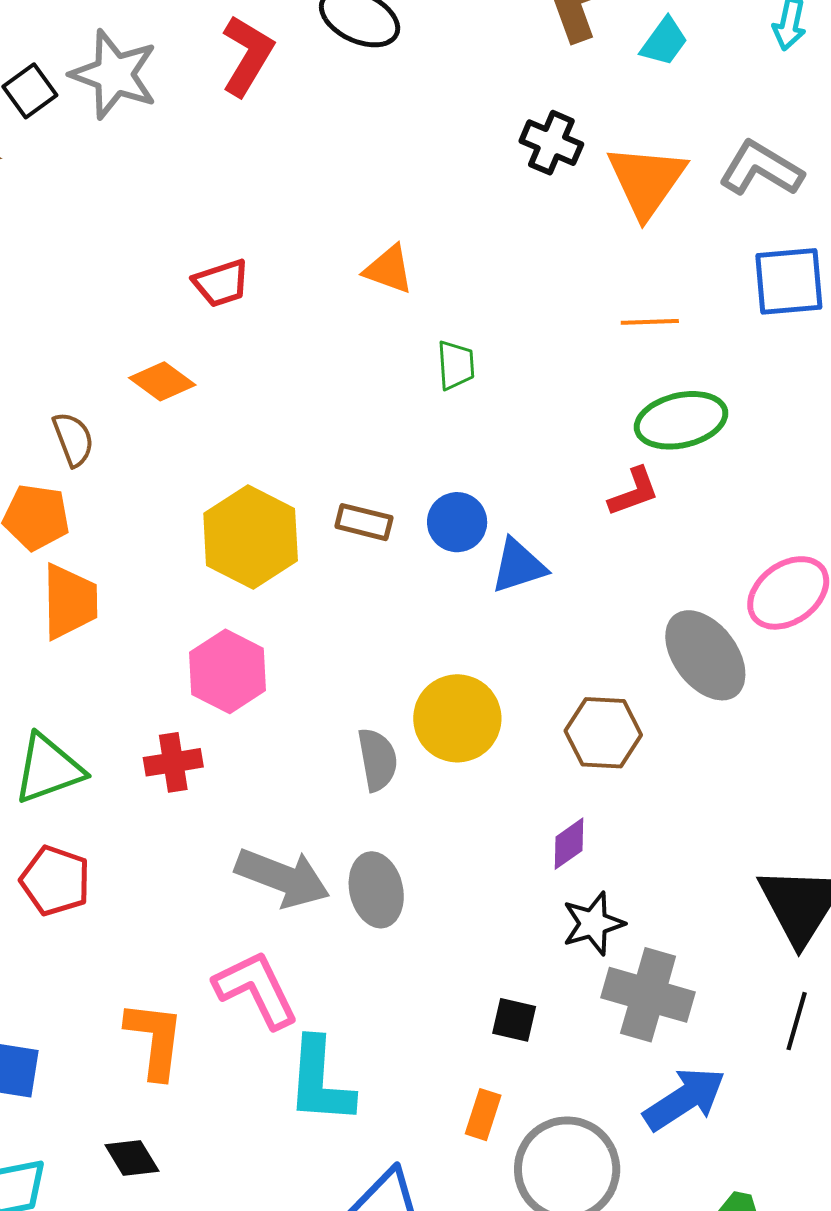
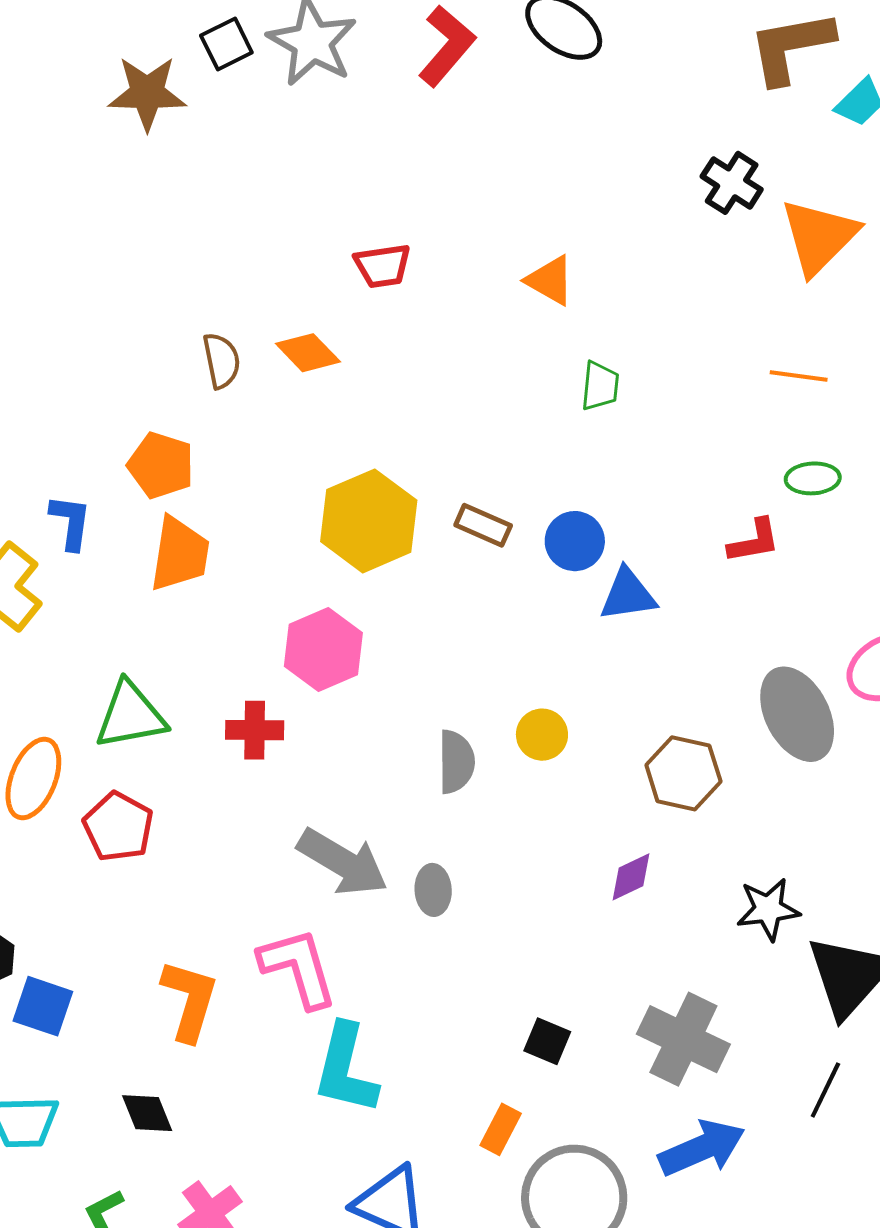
green ellipse: (681, 420) -> (813, 478), size x0.6
brown semicircle: (73, 439) -> (221, 361), moved
yellow circle: (457, 718) -> (542, 735), size x0.6
gray ellipse: (376, 890) -> (433, 890), size x0.7
black star: (593, 924) -> (768, 909), moved

